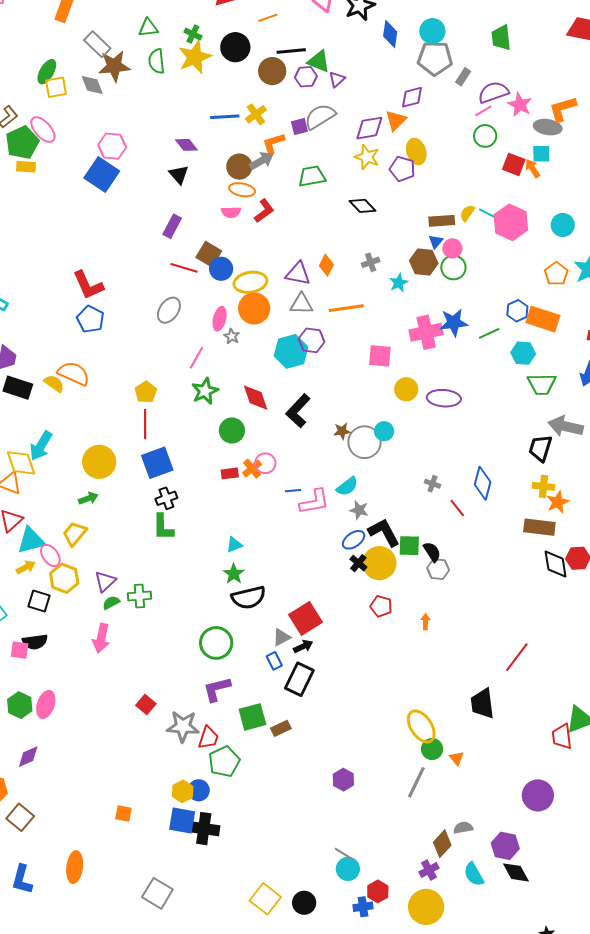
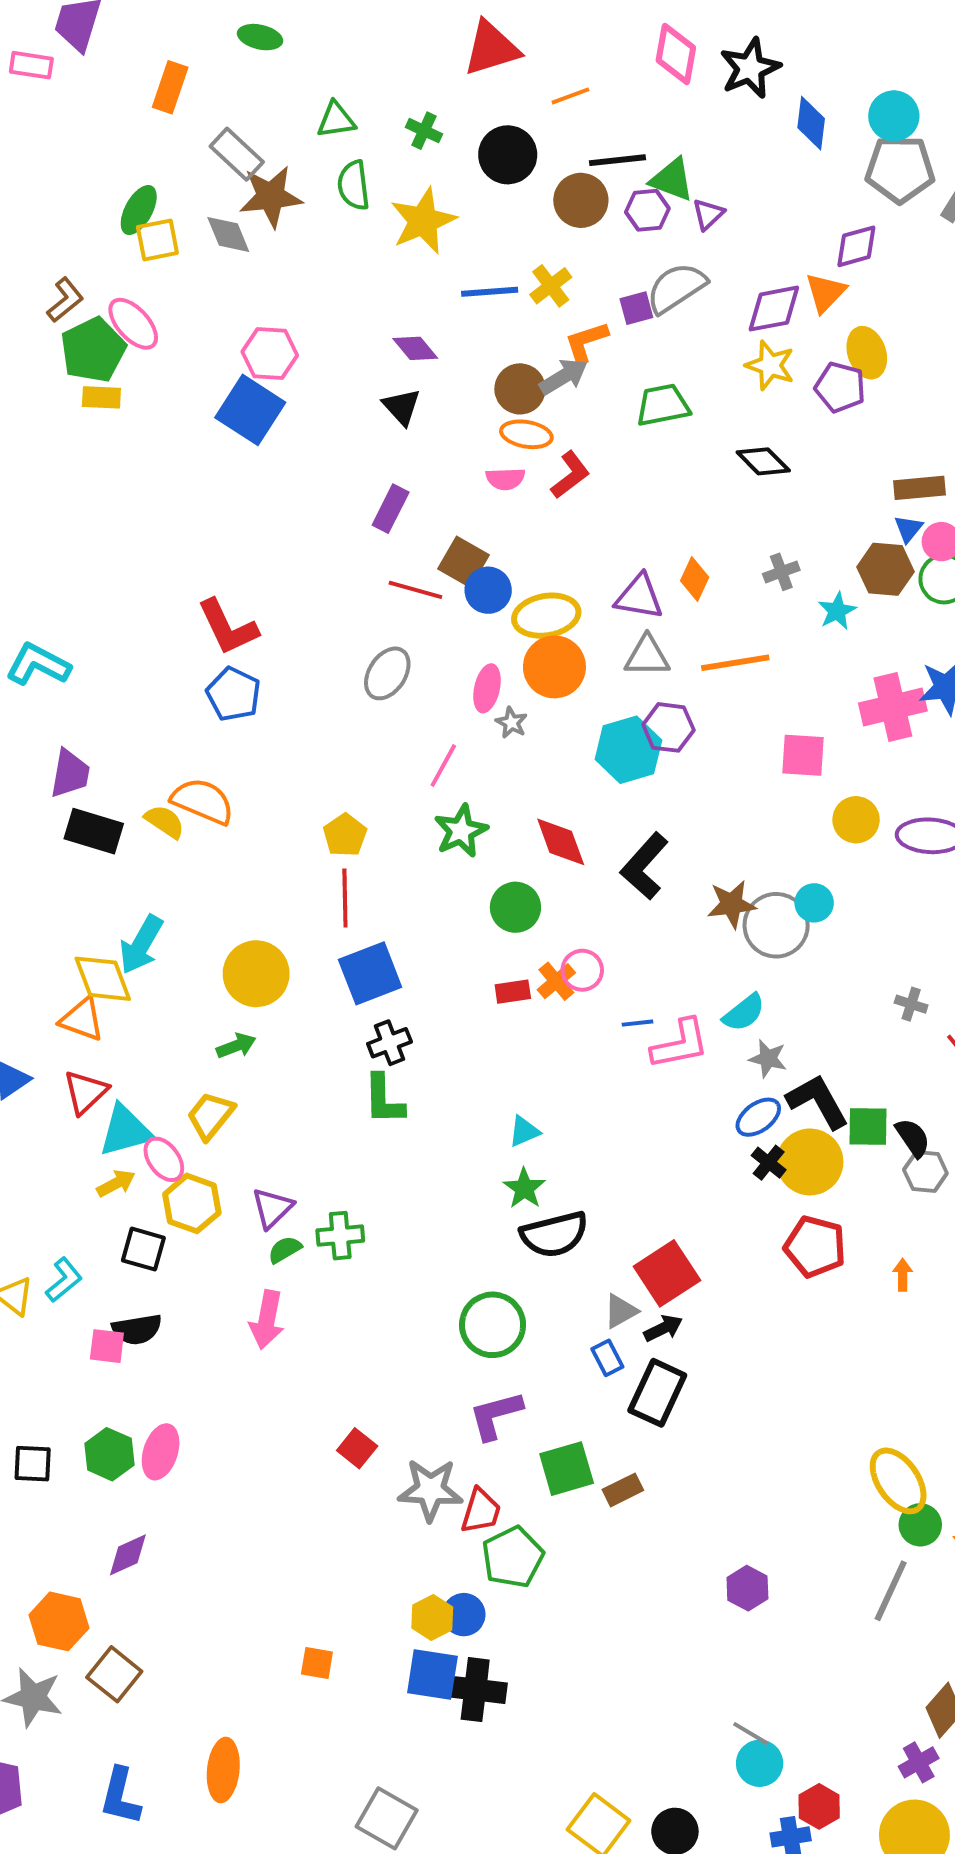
yellow star: (195, 57) -> (423, 221), moved
brown star: (342, 431) -> (732, 904), size x1.4
red pentagon: (381, 606) -> (815, 1247), size x1.4

